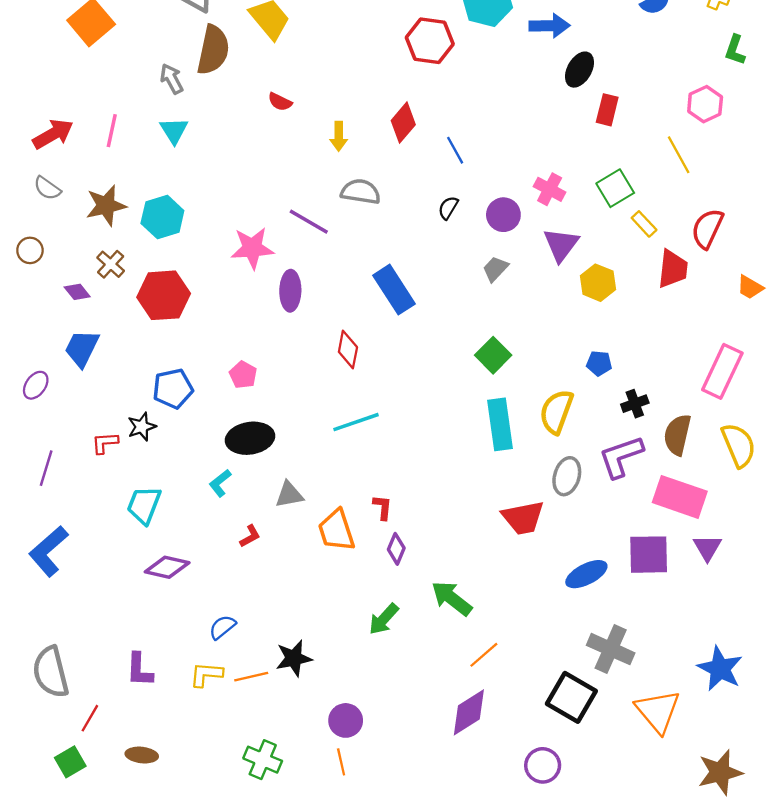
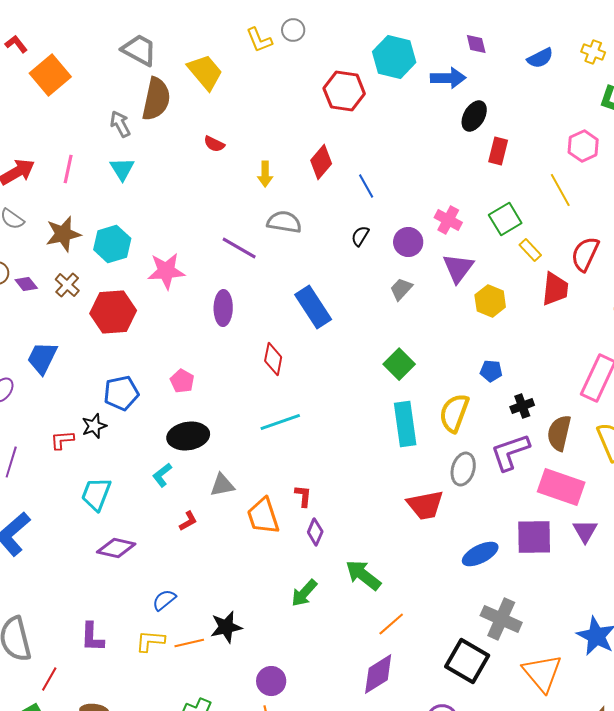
pink star: (252, 248) -> (166, 271), moved
purple diamond: (77, 292) -> (26, 284), moved

